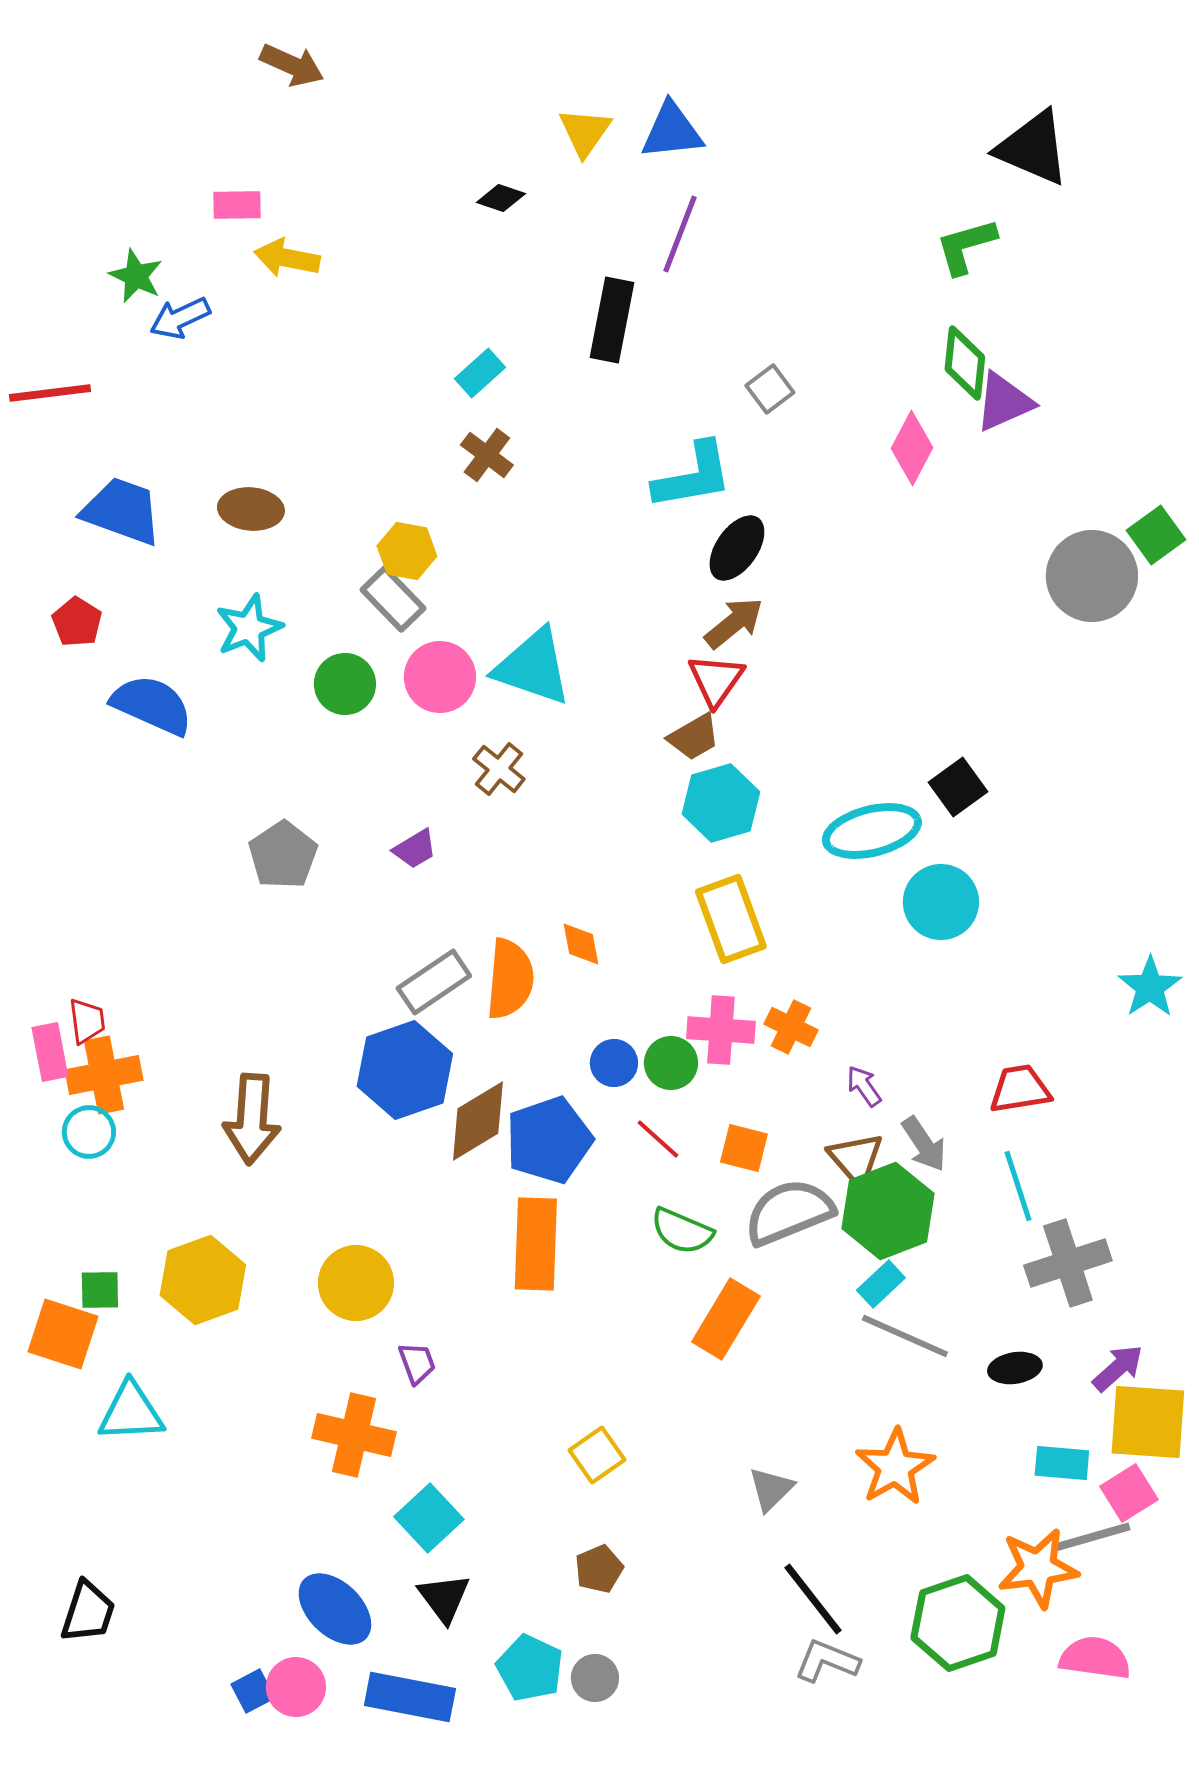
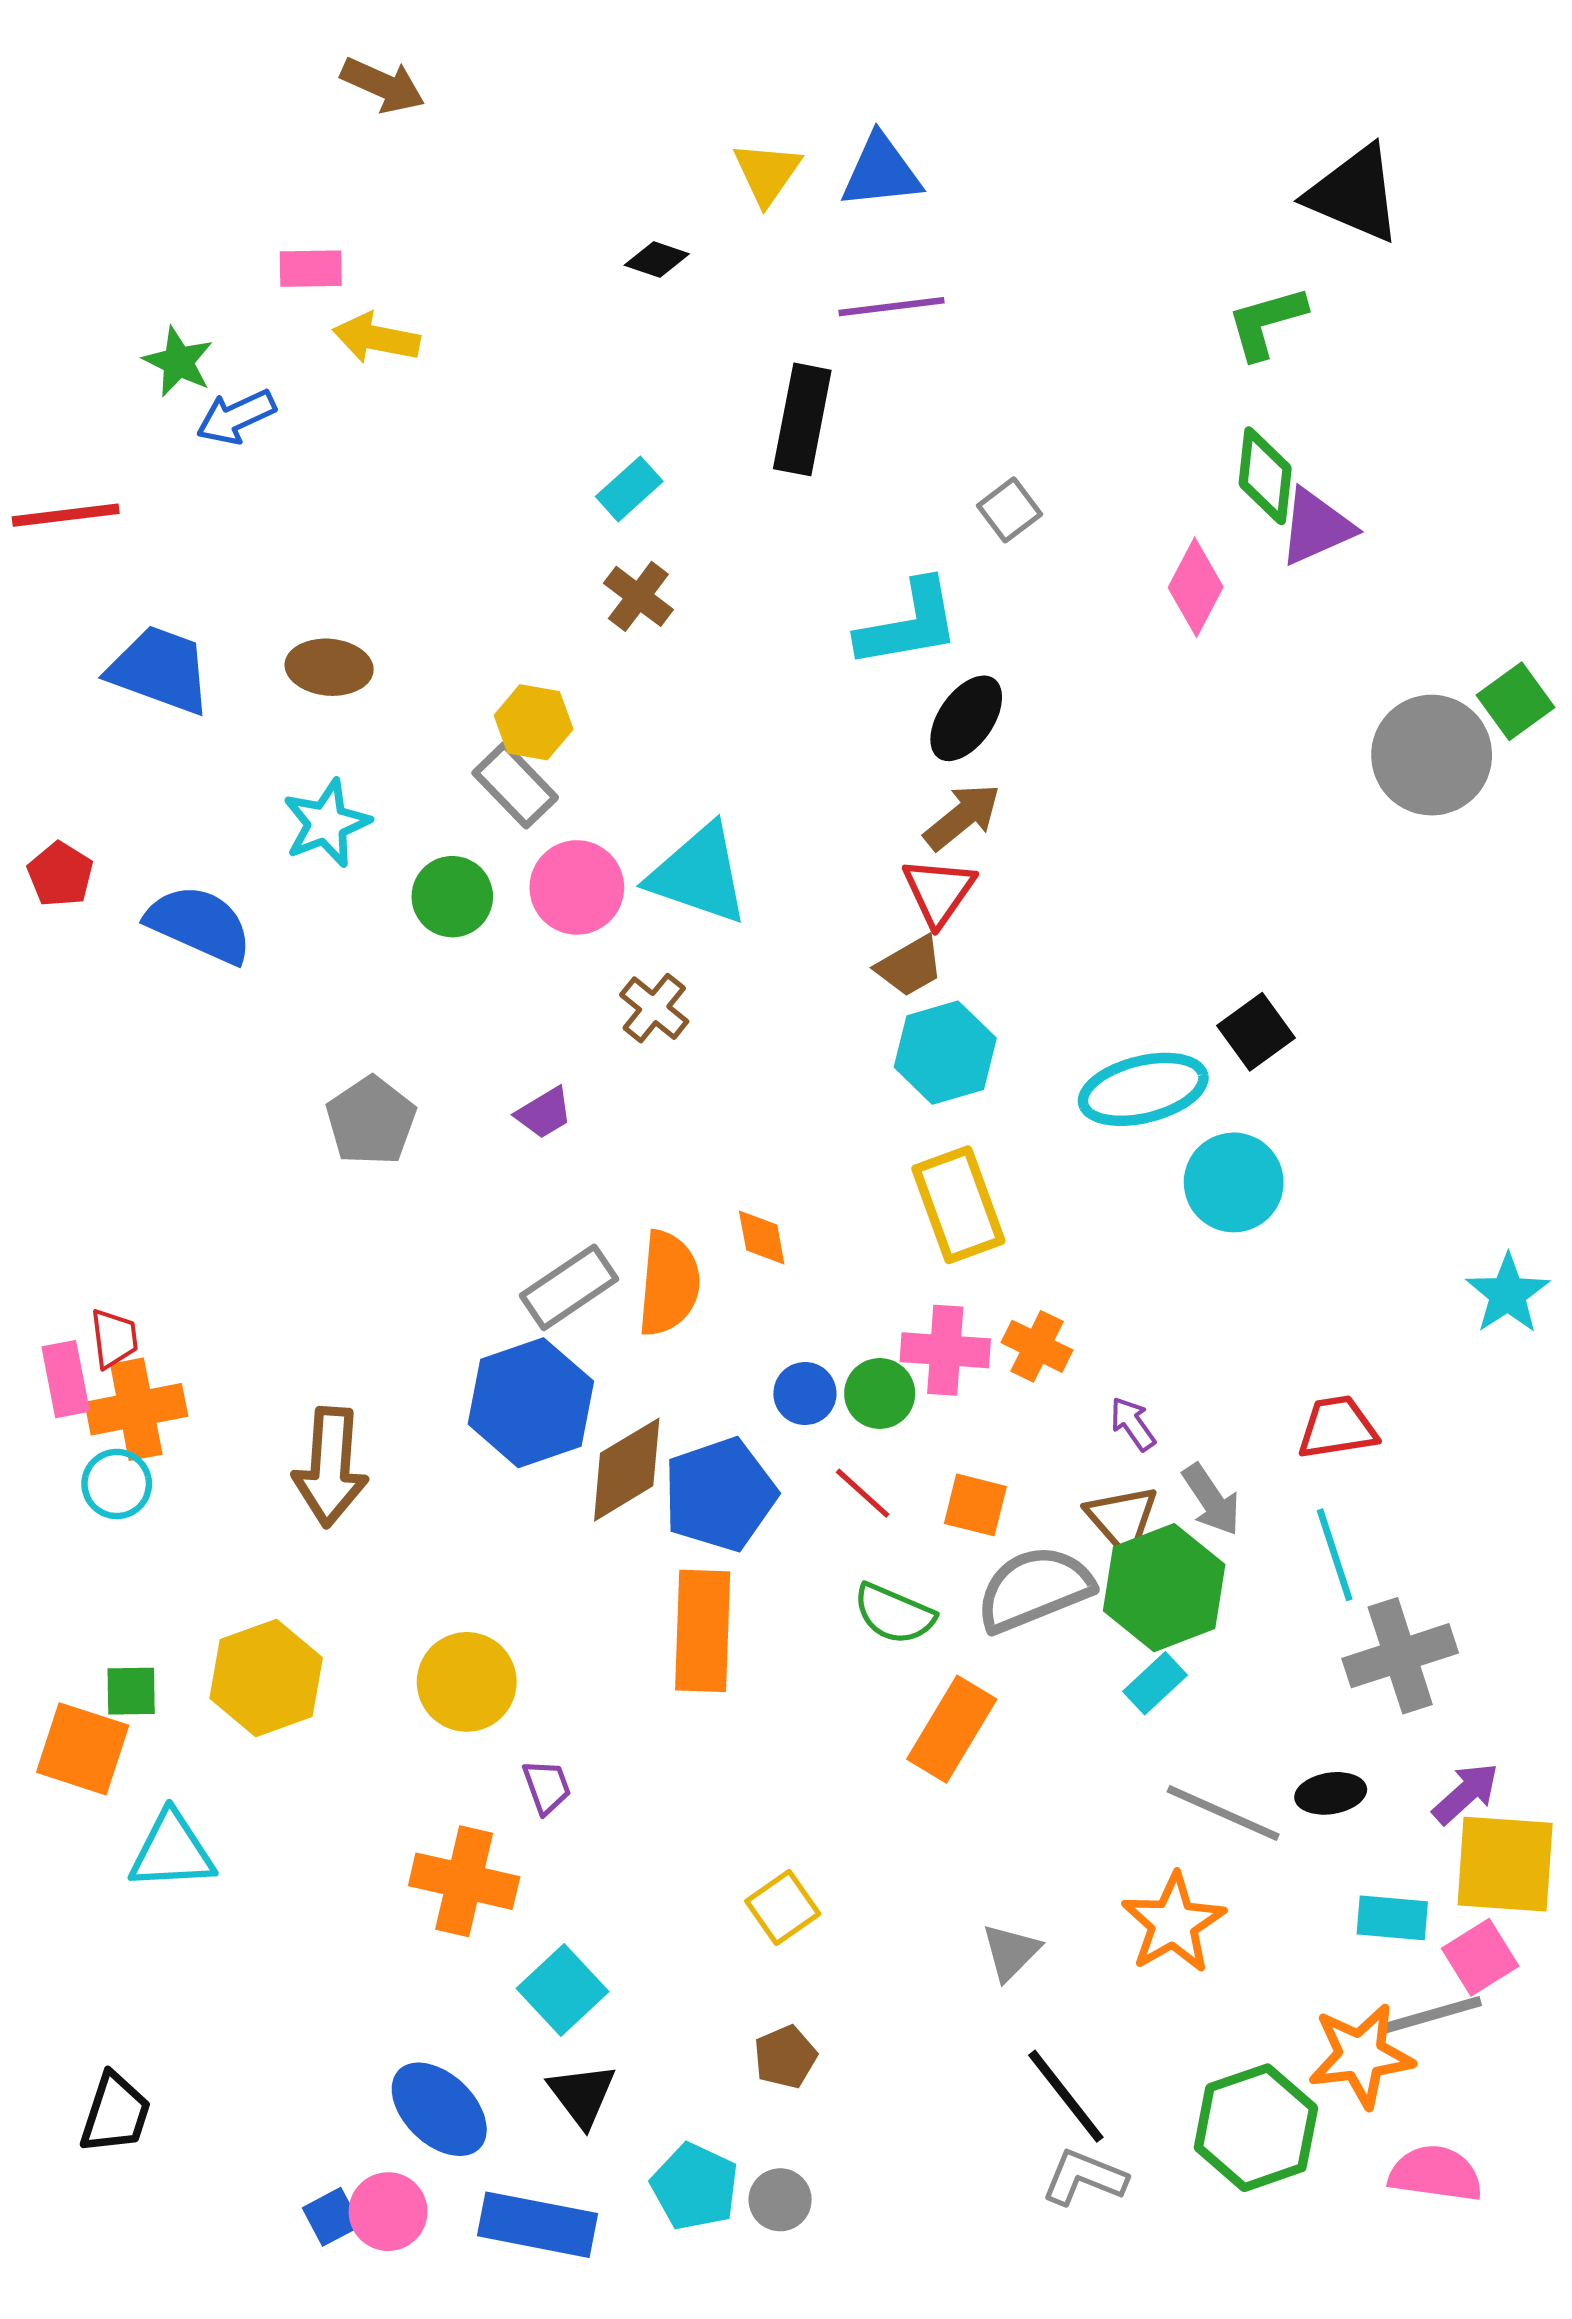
purple line: (680, 234) -> (891, 307), turned 62
red pentagon: (77, 622) -> (60, 874), moved
gray line: (905, 1336) -> (1223, 1813), moved

